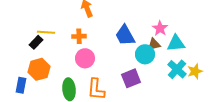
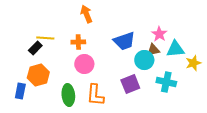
blue trapezoid: (125, 35) -> (124, 41), turned -80
cyan cross: (177, 69) -> (166, 82), moved, turned -30
yellow star: (195, 71) -> (193, 63), moved

